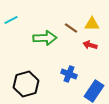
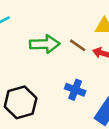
brown line: (71, 28) -> (78, 45), moved

